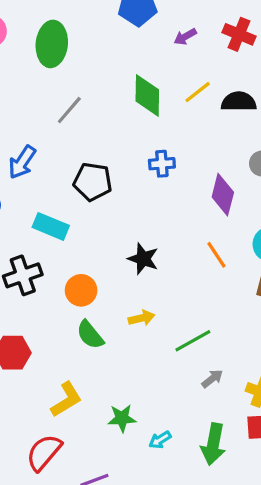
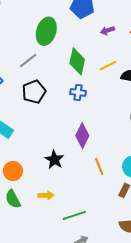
green ellipse: (52, 44) -> (46, 31), moved
blue cross: (162, 164) -> (78, 92), moved
black pentagon: (93, 182) -> (34, 92), moved, turned 30
purple diamond: (223, 195) -> (82, 136), moved

